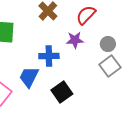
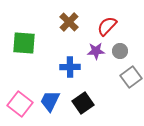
gray circle: (108, 44) -> (120, 51), moved
blue trapezoid: (29, 77) -> (50, 101), moved

